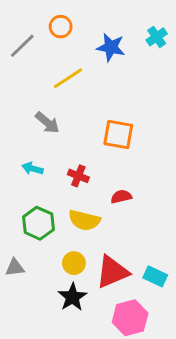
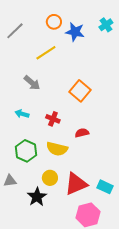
orange circle: (61, 27) -> (54, 22), moved
orange square: (118, 135) -> (80, 91), turned 30
black star: (72, 297) -> (37, 197), moved

